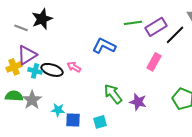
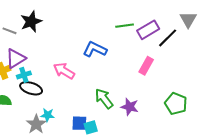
pink arrow: (74, 67) -> (64, 71), size x1.5
black ellipse: (52, 70) -> (31, 88), moved
cyan cross: (35, 71) -> (24, 75), turned -32
gray star: (32, 100) -> (36, 124), moved
blue square: (73, 120) -> (79, 123), moved

